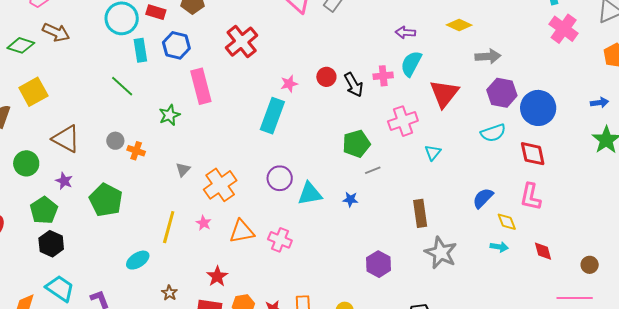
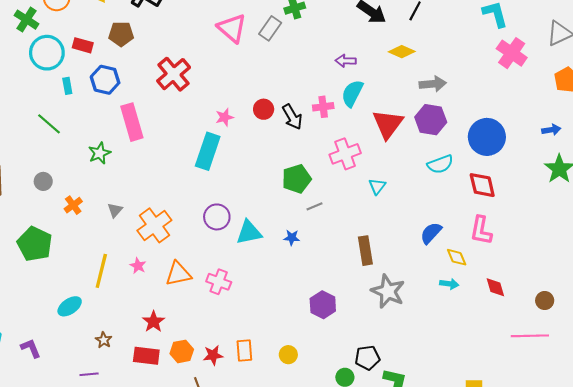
cyan rectangle: (140, 50) -> (67, 86), size x0.7
purple hexagon: (502, 93) -> (431, 120), moved
orange cross: (136, 151) -> (73, 205), moved, turned 36

